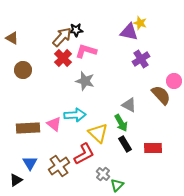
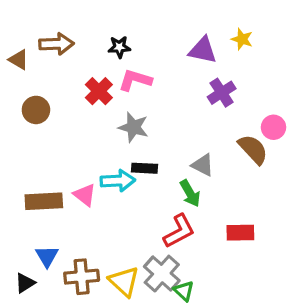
yellow star: (140, 23) -> (242, 39), moved
brown arrow: (62, 37) -> (56, 44), moved, turned 45
yellow triangle: (98, 133) -> (124, 281), moved
black rectangle: (125, 144) -> (144, 168), moved, turned -56
red L-shape: (84, 154) -> (179, 231), moved
brown cross: (59, 166) -> (82, 277), moved, turned 30
gray cross: (103, 174) -> (162, 274), size x1.6
green triangle: (117, 185) -> (184, 291), turned -32

